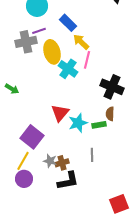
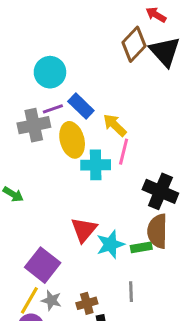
blue rectangle: (68, 23) -> (81, 106), moved
cyan cross: (68, 69) -> (96, 165), turned -36
brown semicircle: (110, 114) -> (157, 231), size x1.6
gray star: (50, 161) -> (51, 300), moved

